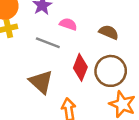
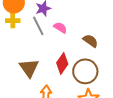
gray line: (48, 43) -> (38, 26), moved, turned 30

